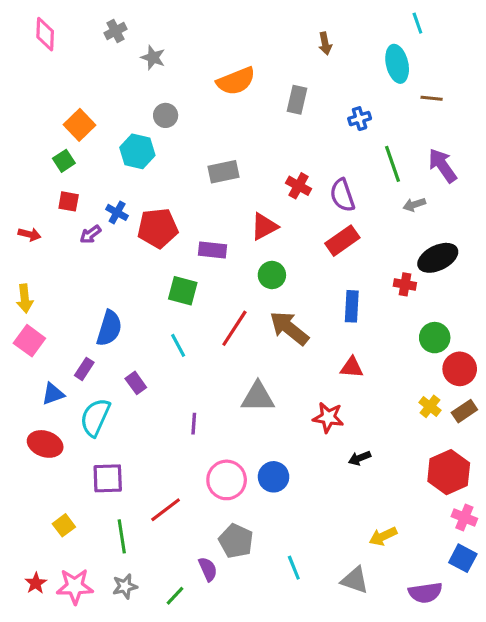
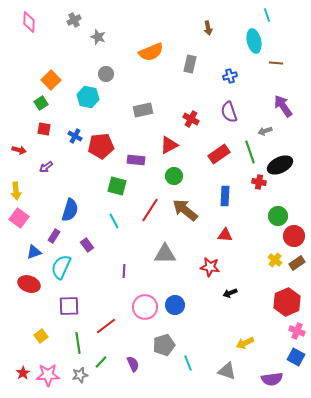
green line: (392, 164) -> (250, 152), moved
purple semicircle: (342, 195) -> (229, 112), moved
purple arrow: (90, 234) -> (46, 167), moved
gray pentagon: (236, 541) -> (164, 345), moved, turned 30
green line: (175, 596) -> (101, 362), moved

